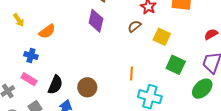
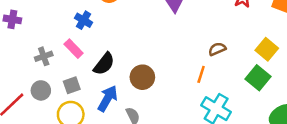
brown semicircle: (134, 26) -> (217, 49), moved
yellow square: (162, 37) -> (267, 49), moved

